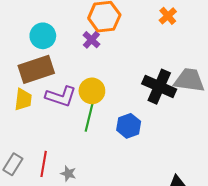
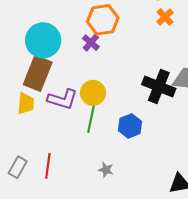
cyan circle: (43, 36) -> (43, 40), size x1.4
brown rectangle: (36, 69) -> (38, 73), turned -48
gray star: (68, 174) -> (106, 170), moved

